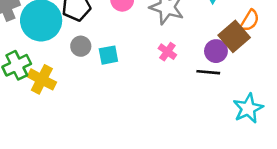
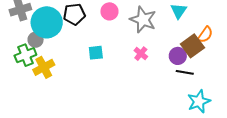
gray circle: (81, 46) -> (36, 40), moved
black line: (208, 72) -> (185, 72), moved
yellow cross: (42, 79) -> (44, 67), turned 30

